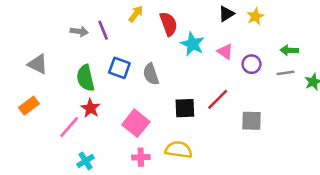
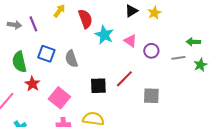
green arrow: (289, 50) -> (193, 42), moved
red star: (91, 108) -> (32, 84), moved

